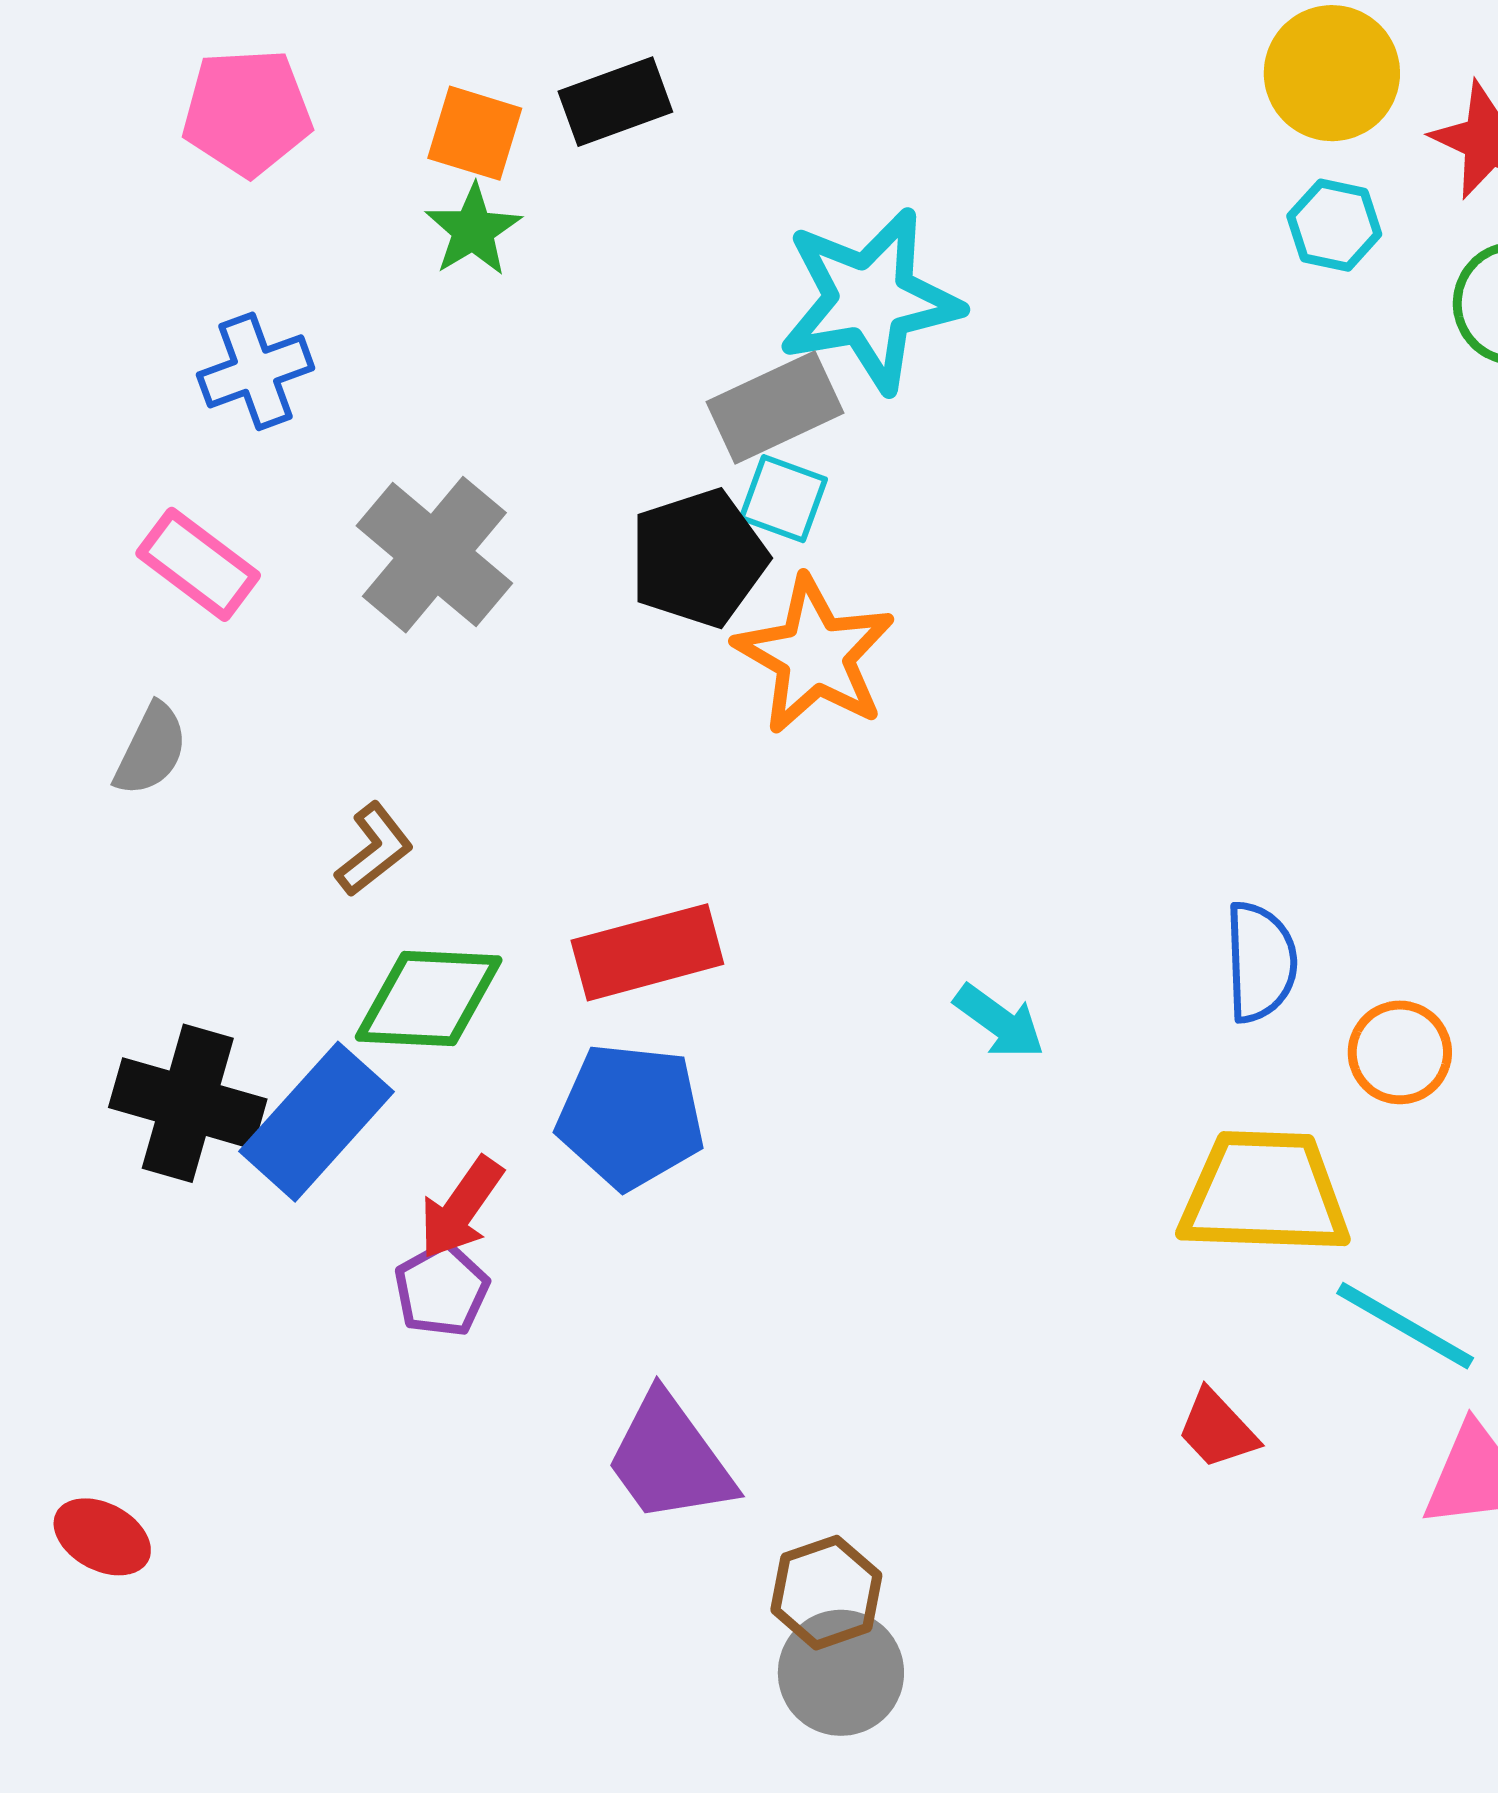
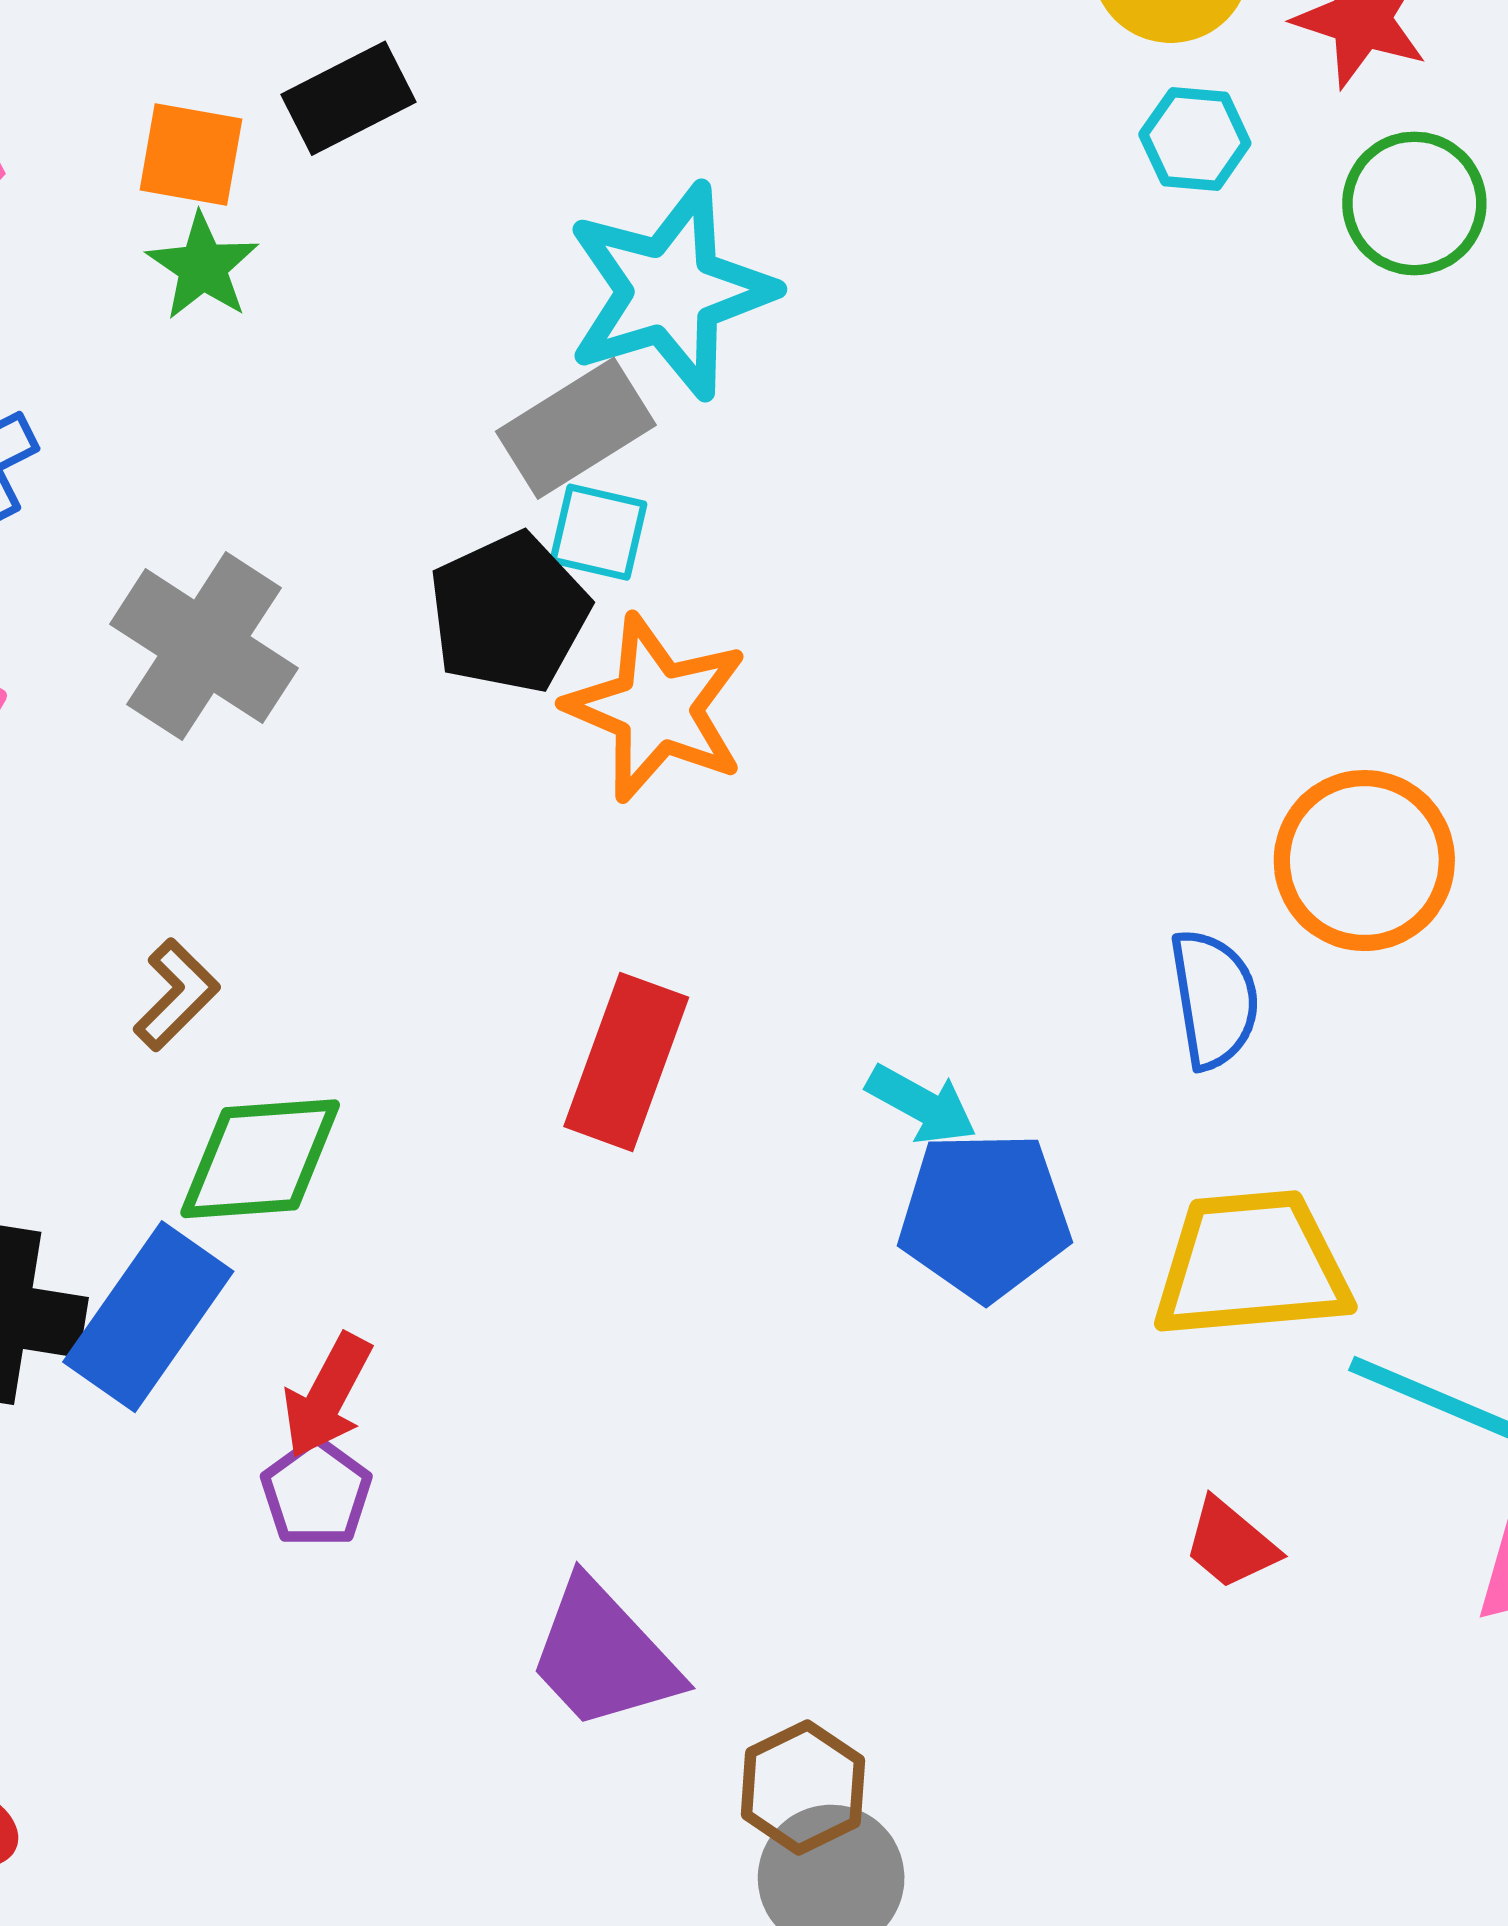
red rectangle: (647, 952) -> (626, 1062), moved, turned -48
orange circle: (1400, 1052) -> (1364, 861), moved, size x1.5
blue pentagon: (631, 1116) -> (985, 1216), moved

